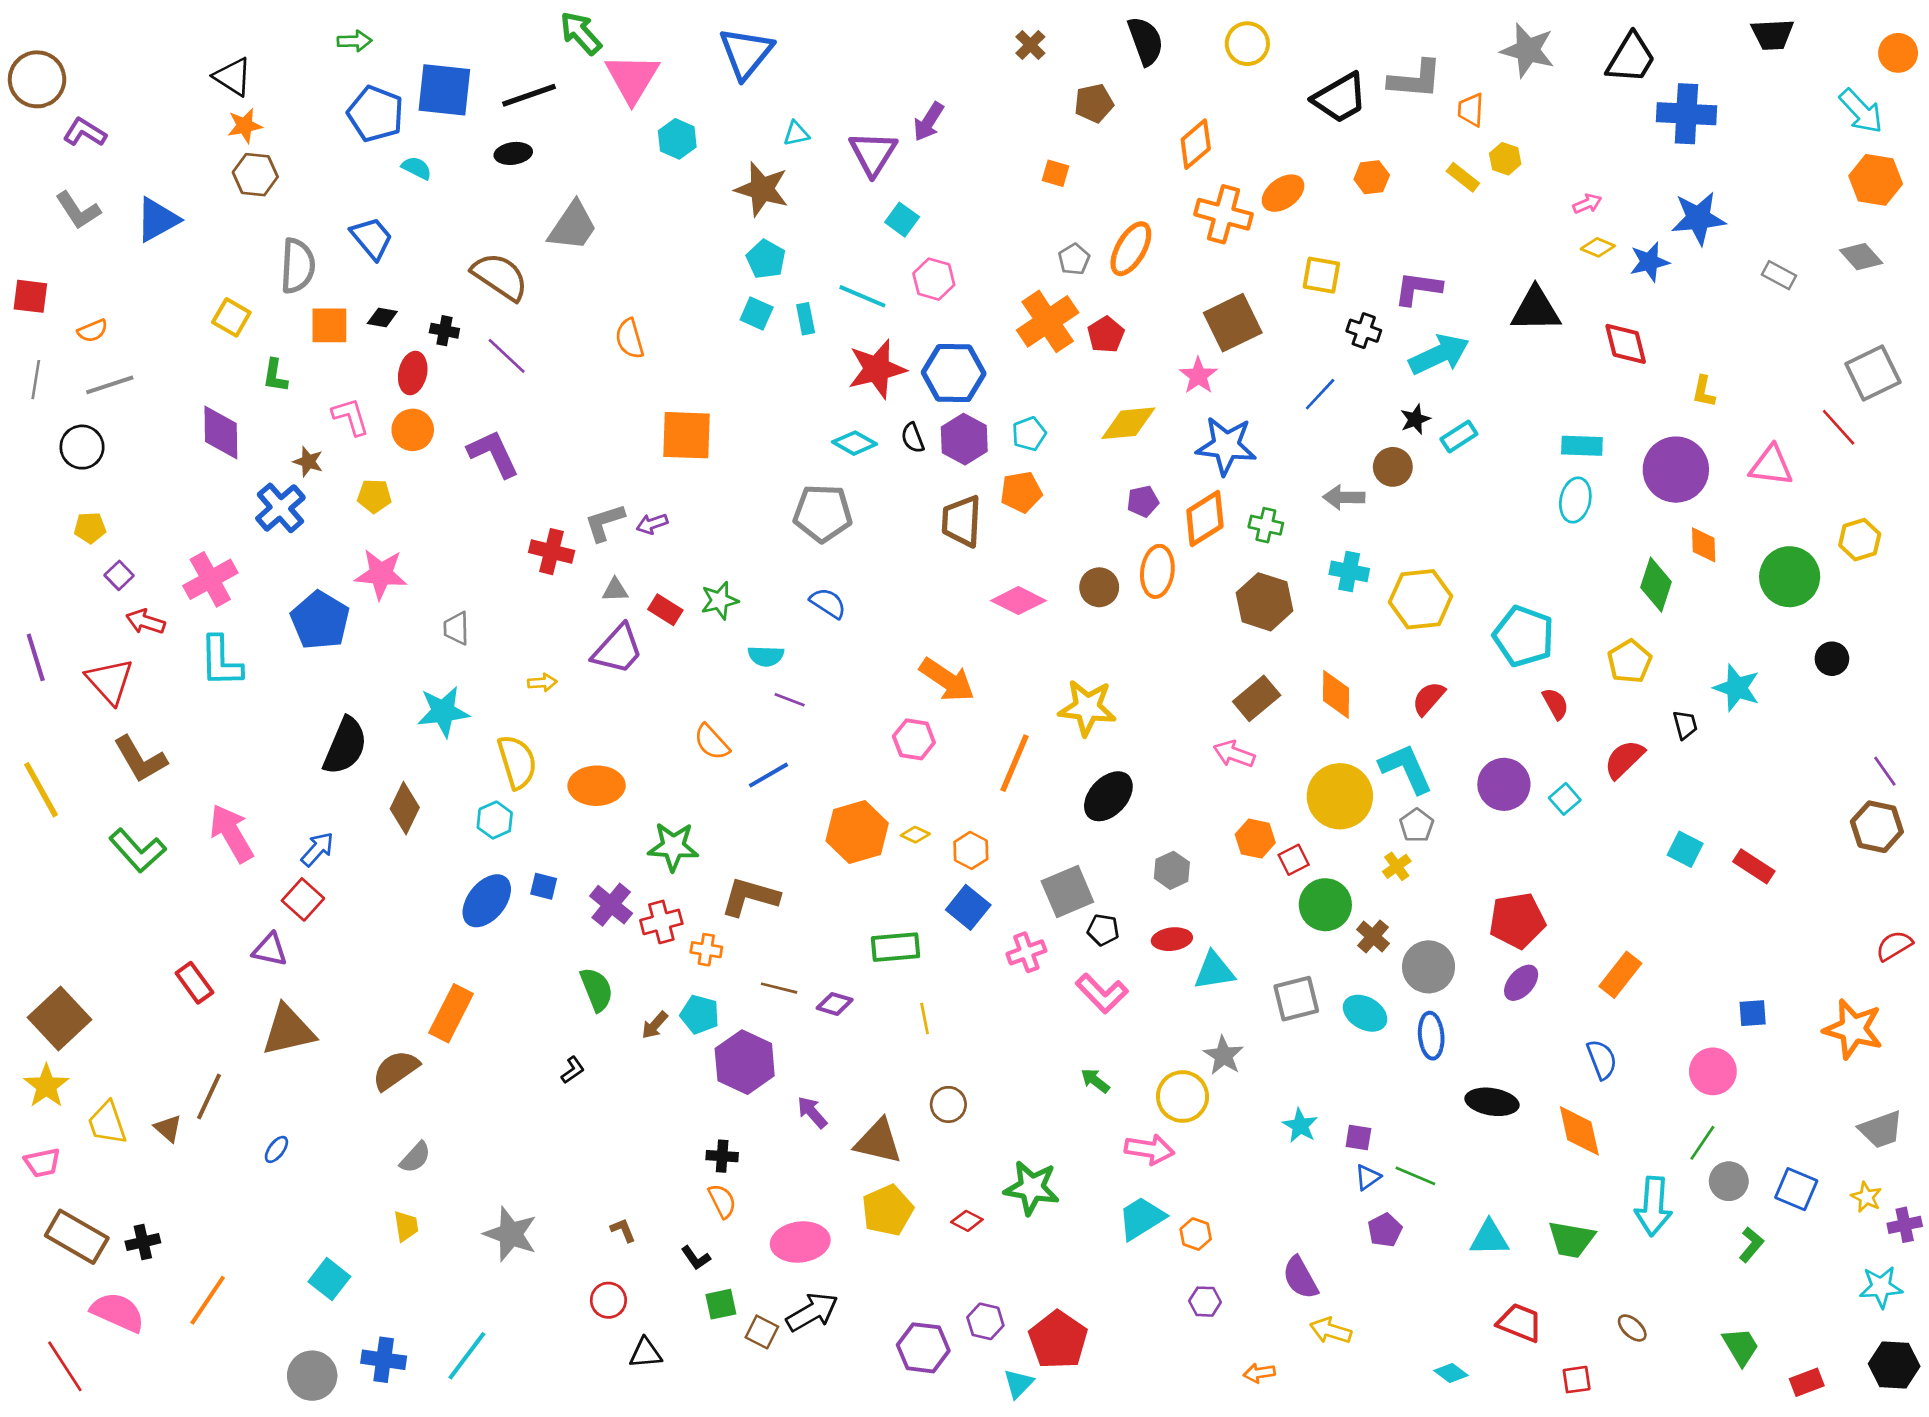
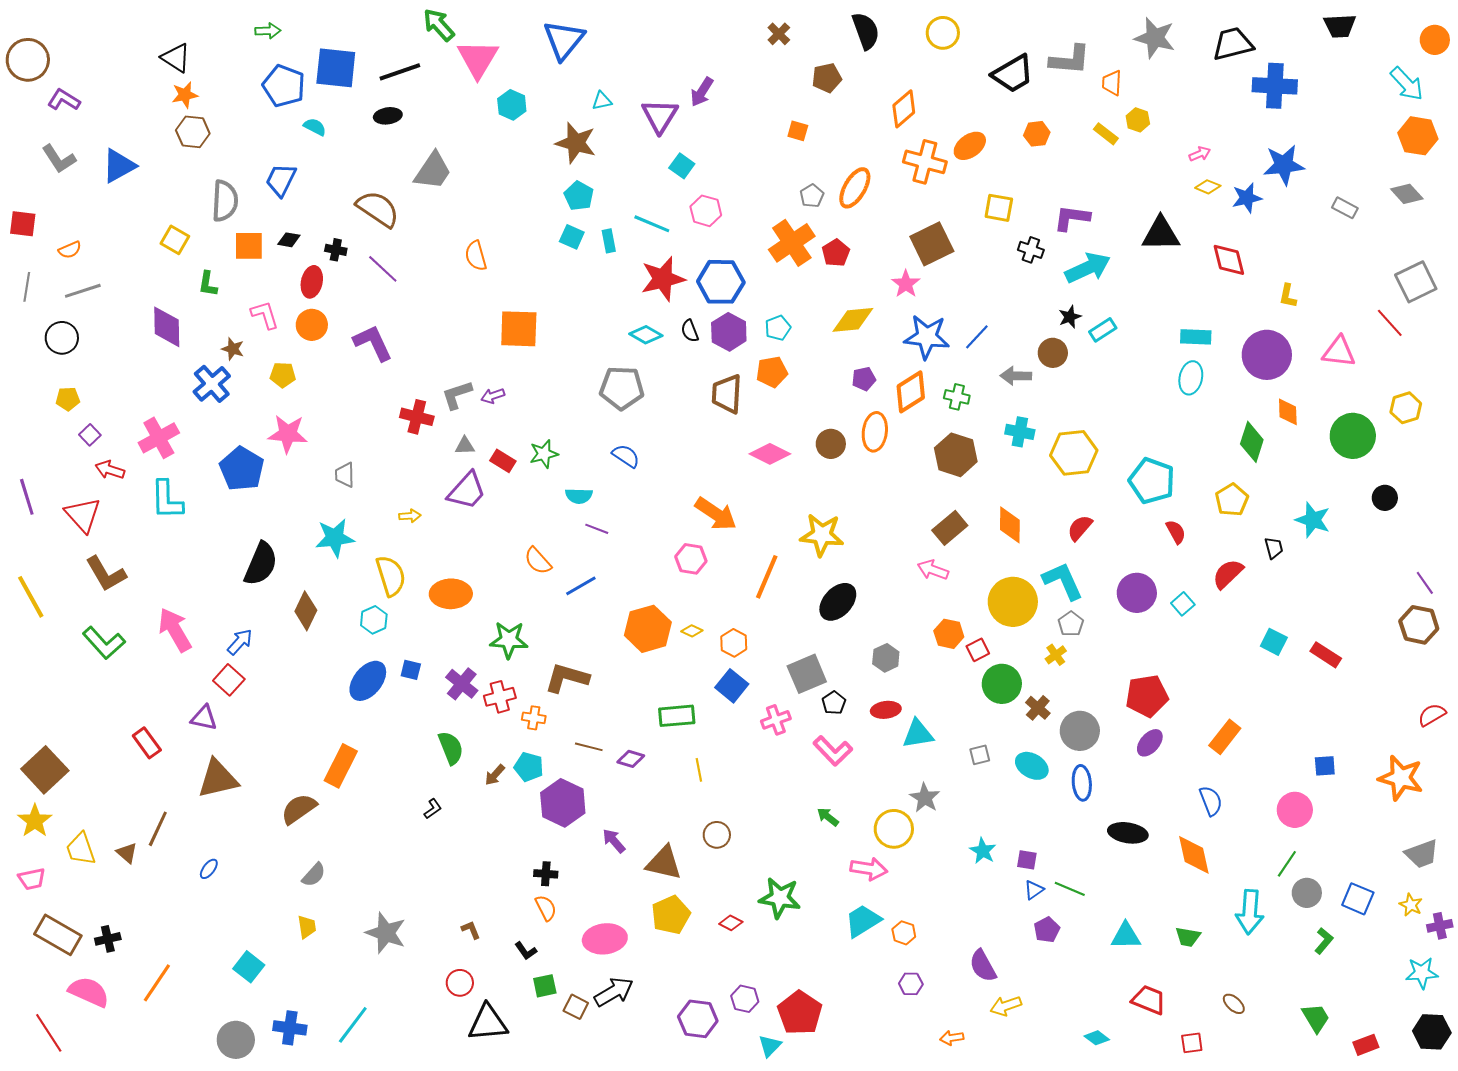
black trapezoid: (1631, 58) -> (1233, 44), turned -135
blue trapezoid: (372, 238) -> (281, 180), turned -114
blue line: (1320, 394) -> (977, 337), moved
black pentagon: (1103, 930) -> (834, 703), turned 30
gray square: (1296, 999) -> (980, 755), size x0.6
green trapezoid: (1571, 1239) -> (1188, 937), size x0.7
yellow arrow: (1331, 1331) -> (1006, 1006), turned -36
black triangle: (645, 1353) -> (488, 1023), size x1.6

